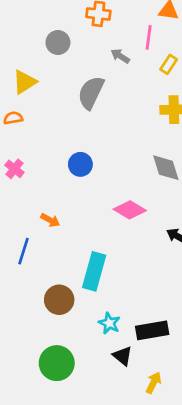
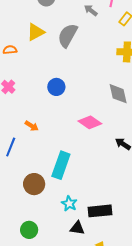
yellow triangle: (25, 82) -> (36, 32), moved
black triangle: (123, 356) -> (77, 228), turned -35
green circle: (57, 363) -> (29, 230), size x0.7

